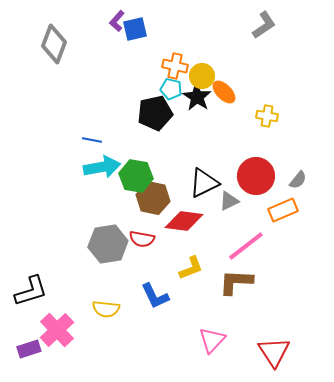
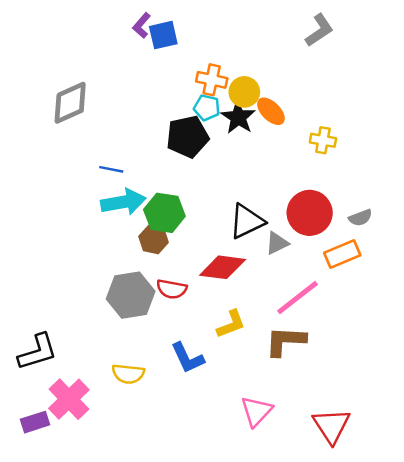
gray diamond: (54, 44) -> (70, 103), moved, turned 45
gray semicircle: (298, 180) -> (360, 218), turned 30
brown hexagon: (153, 198) -> (154, 239), moved, size x0.7

